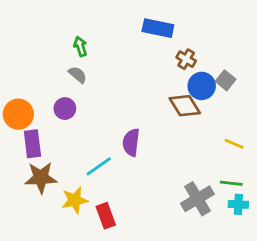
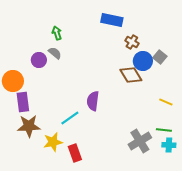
purple circle: (65, 109) -> (39, 60), moved

